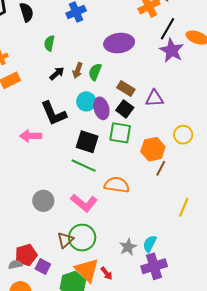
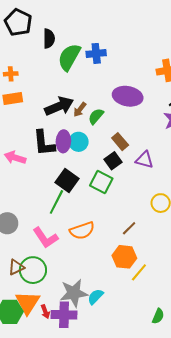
green semicircle: (49, 43) -> (69, 57), moved, size x1.8
black arrow: (57, 73) -> (59, 106), size x1.8
purple ellipse: (101, 108) -> (63, 141), moved
orange hexagon: (153, 149) -> (124, 257), moved
green line: (84, 166) -> (56, 202), turned 75
orange semicircle: (117, 185) -> (82, 231), turned 135
gray star: (128, 247) -> (74, 293), size x1.6
purple cross: (154, 266) -> (64, 315), moved

